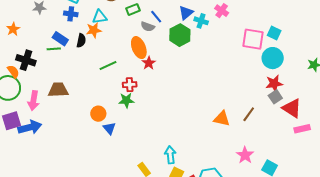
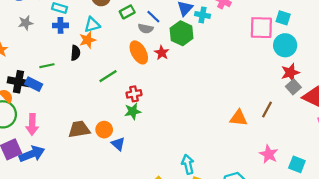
blue rectangle: (60, 39) -> (34, 84), moved
red star: (149, 63) -> (162, 53), moved
brown trapezoid: (58, 90) -> (79, 129), moved

